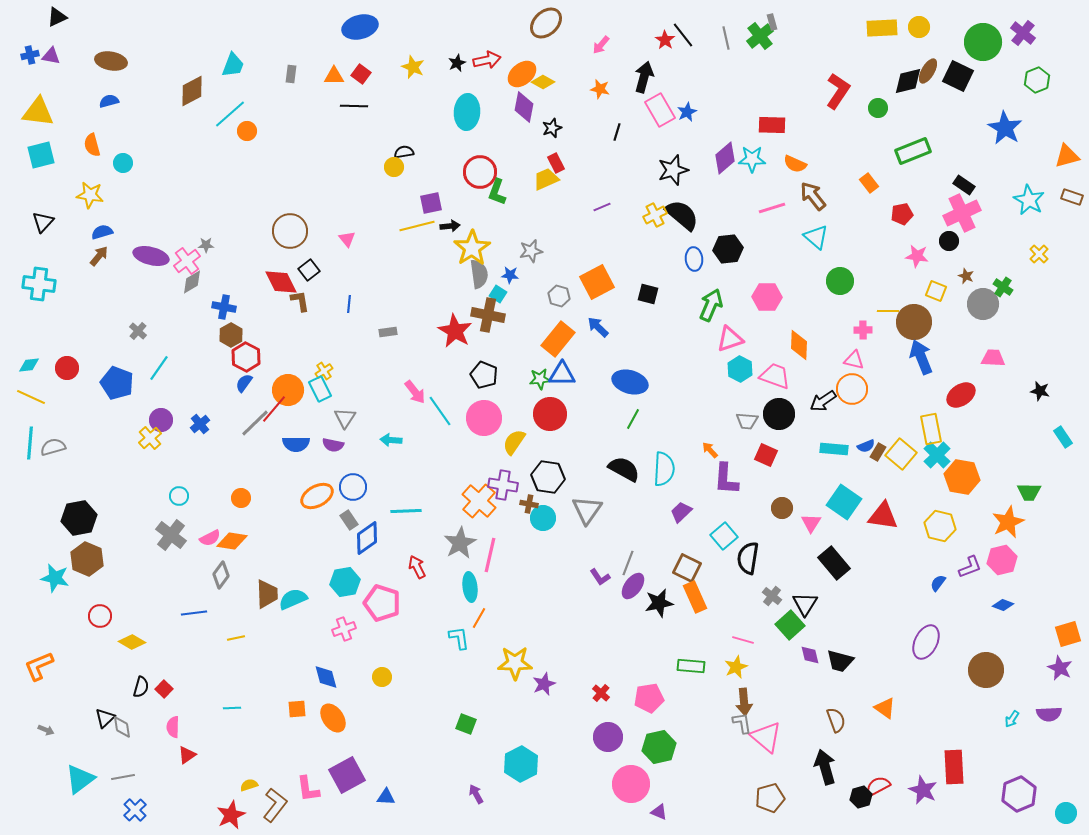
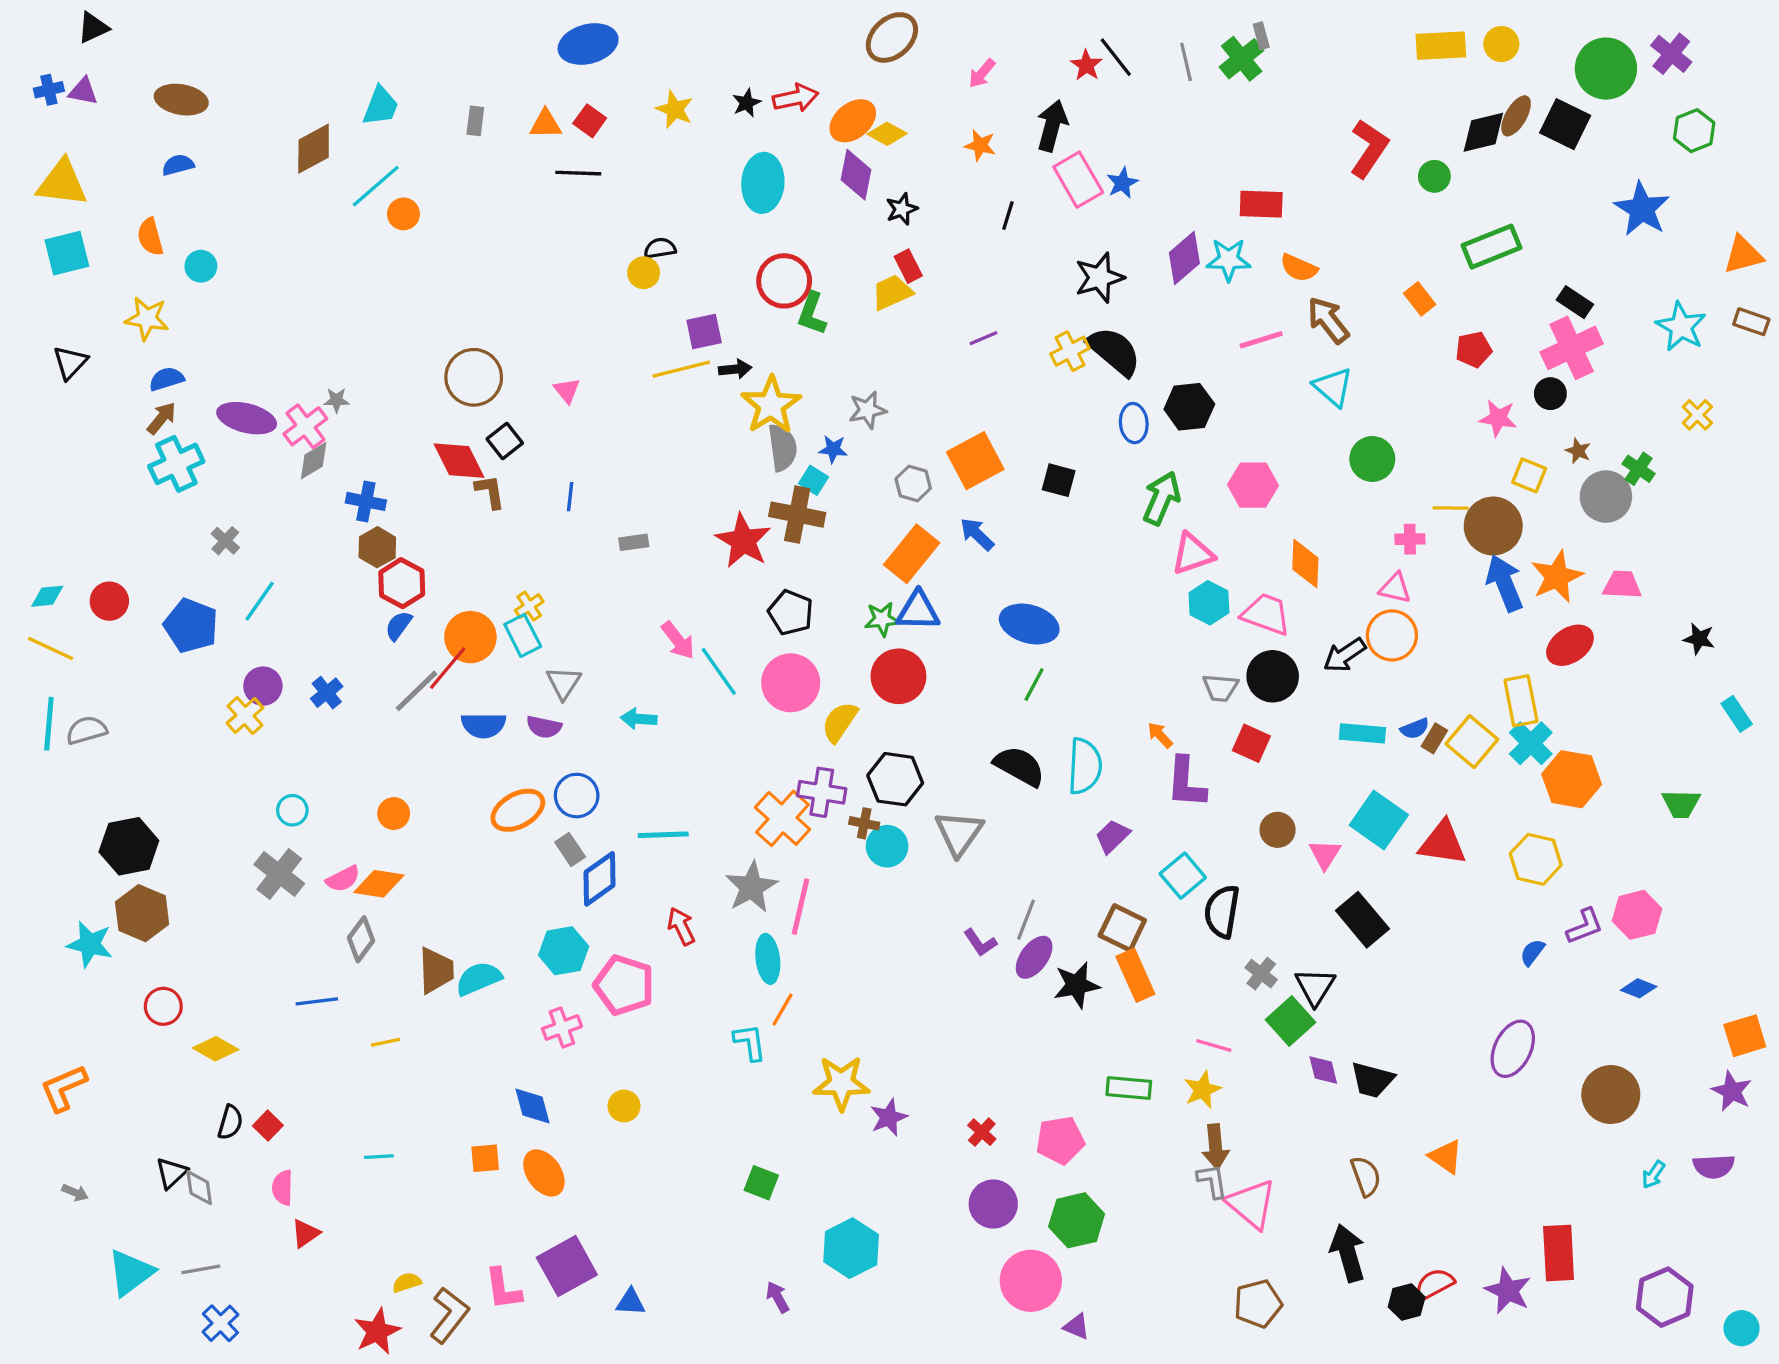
cyan cross: (39, 284) -> (176, 464), moved, turned -32
orange star: (1008, 522) -> (1557, 577), moved

